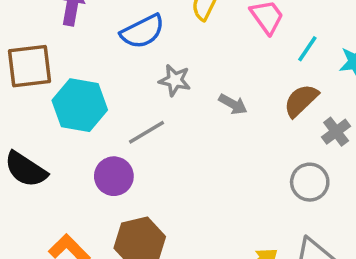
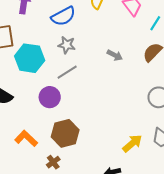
gray star: (175, 80) -> (67, 45), moved

